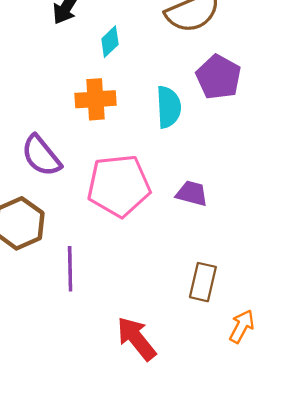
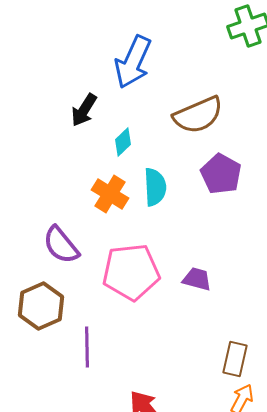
orange cross: (95, 99) -> (110, 194), turned 36
cyan semicircle: (169, 107) -> (155, 187), moved
brown rectangle: (203, 282) -> (235, 359), moved

